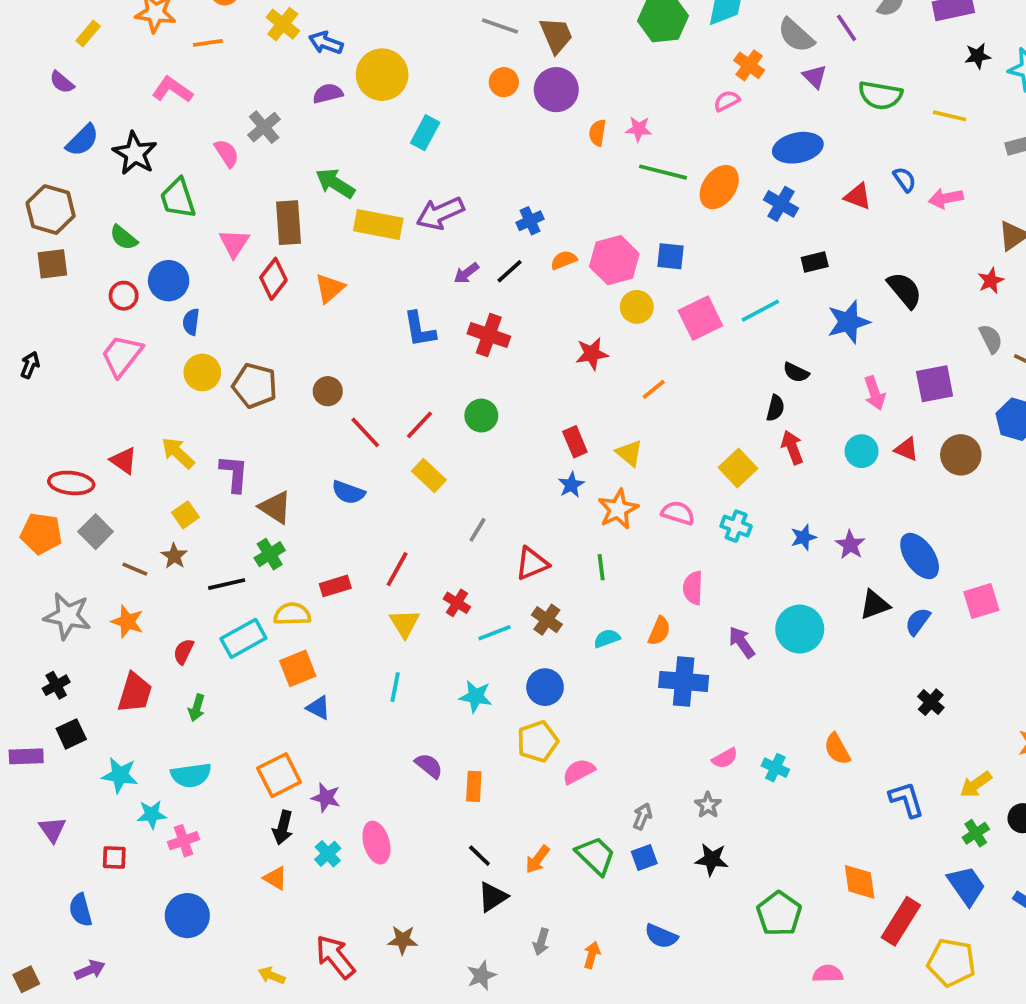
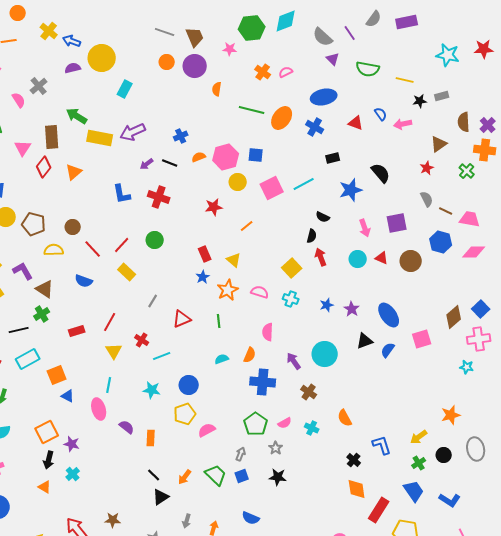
black star: (978, 56) -> (420, 101), moved
orange cross: (749, 65) -> (263, 72), moved
pink star: (639, 129) -> (230, 49), moved
black line: (509, 271) -> (170, 163), turned 63
purple L-shape: (234, 474) -> (23, 271), turned -35
yellow semicircle: (292, 614) -> (54, 250), moved
brown cross: (547, 620) -> (309, 392), moved
black cross: (931, 702) -> (354, 460), moved
pink ellipse: (376, 843) -> (99, 409), moved
green pentagon: (779, 914) -> (256, 424), moved

